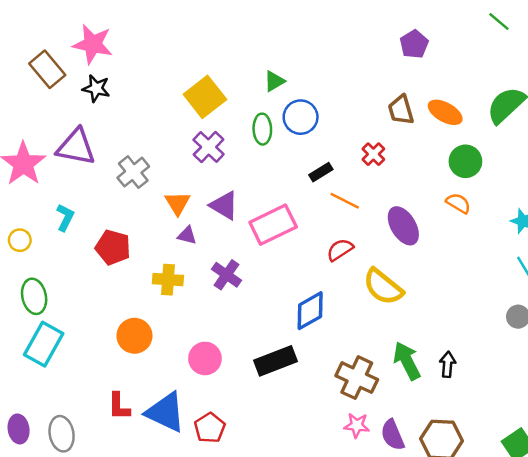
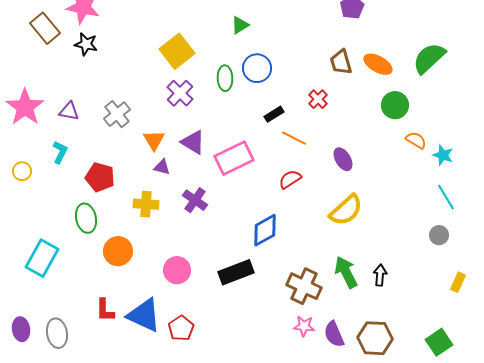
green triangle: (274, 81) -> (240, 25), moved
purple triangle: (76, 147) -> (69, 111), moved, size x0.6
orange semicircle: (458, 203) -> (416, 140), moved
purple ellipse: (403, 226) -> (343, 159), size x0.7
yellow semicircle: (383, 287) -> (346, 210), moved, turned -81
green ellipse: (34, 296) -> (86, 218), moved

